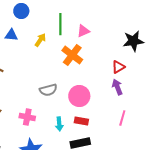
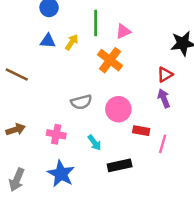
blue triangle: (11, 35) -> (48, 41), moved
pink line: (122, 118) -> (163, 144), moved
red rectangle: (81, 121) -> (141, 131), moved
cyan arrow: (59, 124) -> (94, 143), turned -32

